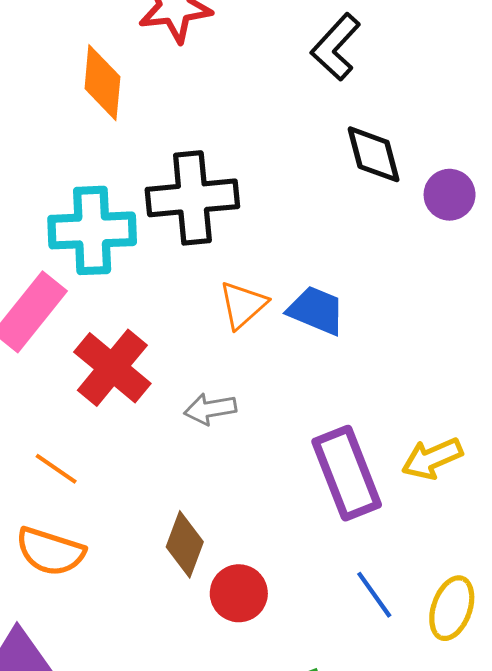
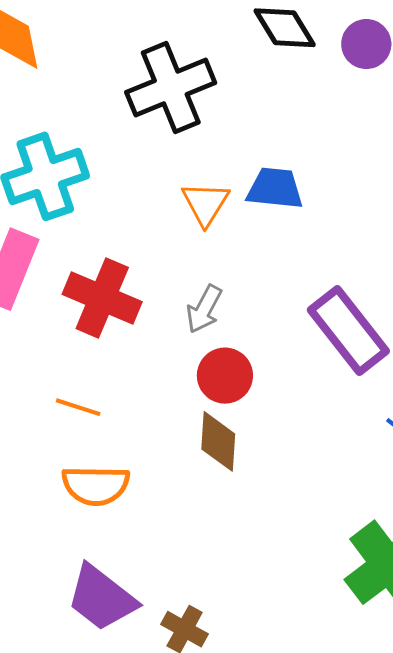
black cross: (192, 198) -> (171, 88), moved
gray arrow: (210, 409) -> (204, 309), turned -36
red circle: (239, 593) -> (225, 376), moved

